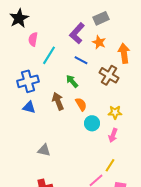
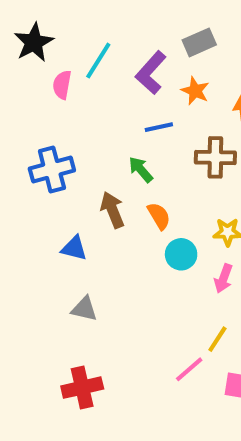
cyan line: (49, 55) -> (98, 61), moved
blue line: (81, 60) -> (159, 127), turned -40
brown cross: (109, 75) -> (215, 157), turned -30
blue triangle: (29, 107) -> (74, 248), moved

